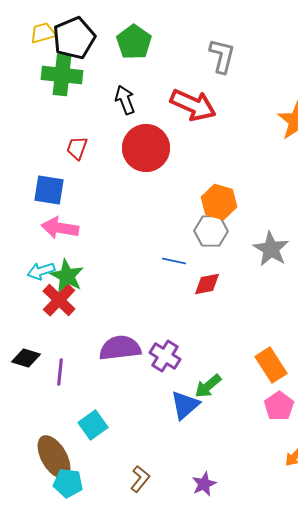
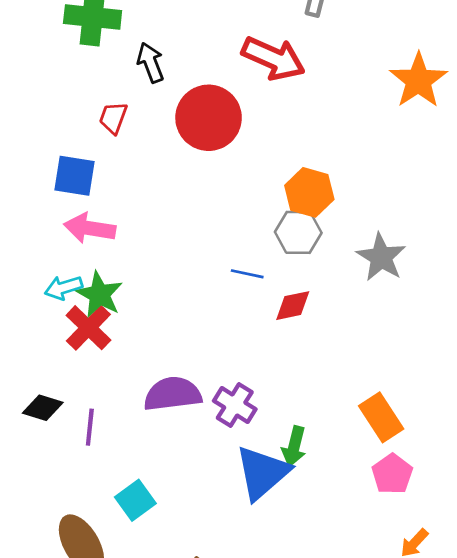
black arrow: (125, 100) -> (151, 63), moved
green arrow: (208, 386) -> (294, 446), turned -36
blue triangle: (185, 405) -> (262, 473), size x1.4

